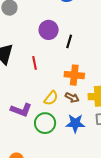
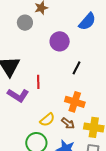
purple circle: (49, 30) -> (60, 41), moved
purple L-shape: (21, 110) -> (18, 95), moved

